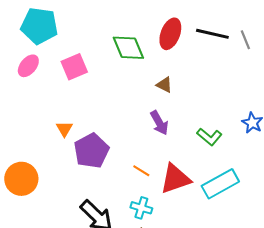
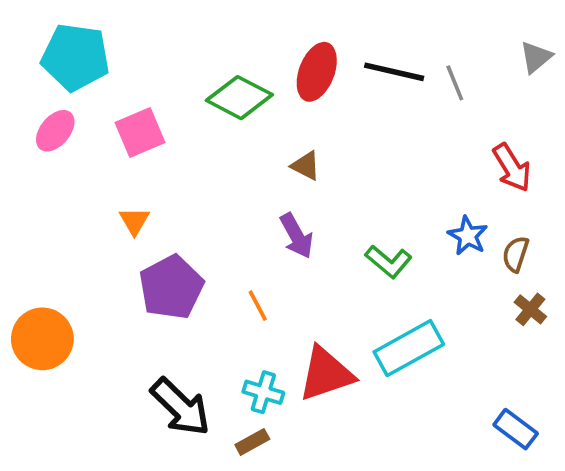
green diamond: (128, 48) -> (239, 98), turned -40
orange triangle: (64, 129) -> (134, 221), moved
orange line: (141, 171) -> (258, 306), moved, turned 30
red triangle: (175, 179) -> (326, 374), moved

